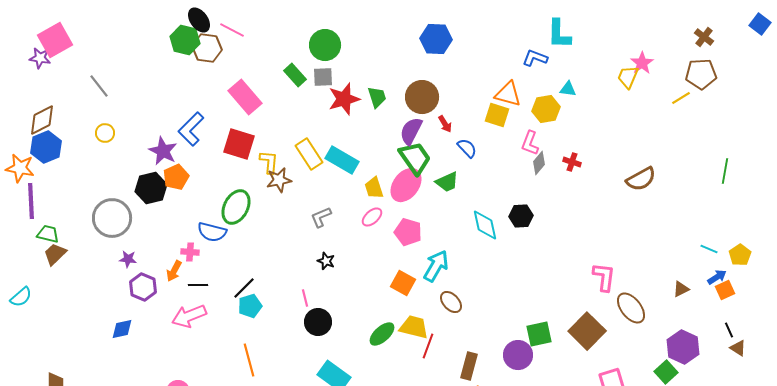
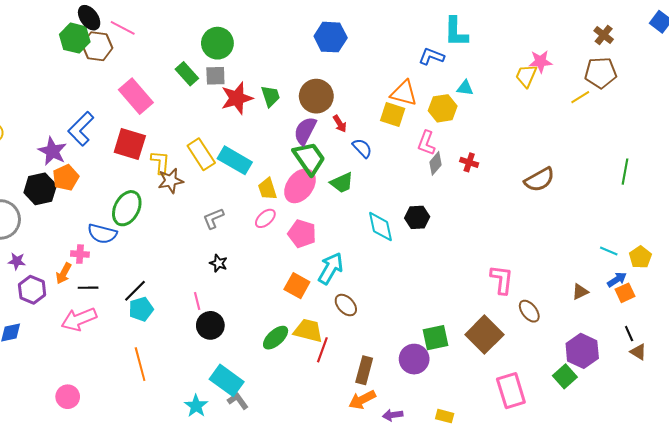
pink star: (642, 63) -> (540, 61), turned 30
brown ellipse: (631, 308) -> (529, 311), size x0.7

